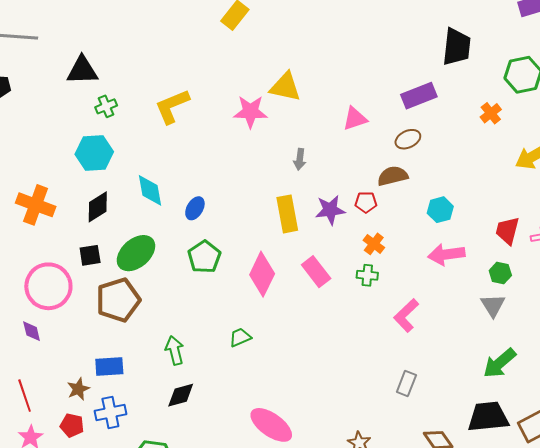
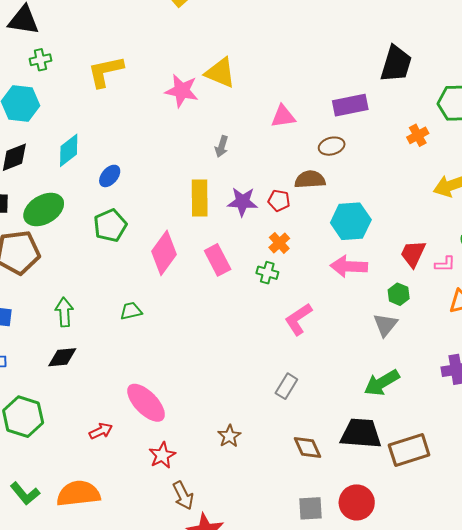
cyan diamond: (150, 190) -> (69, 150), turned 52
cyan hexagon: (440, 210) -> (351, 221), size x1.5

